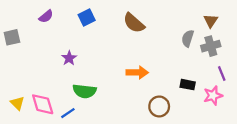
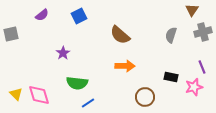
brown triangle: (211, 21) -> (192, 10), moved
brown semicircle: (134, 23) -> (120, 35), moved
gray cross: (211, 46) -> (203, 32), moved
blue line: (68, 113) -> (88, 103), moved

